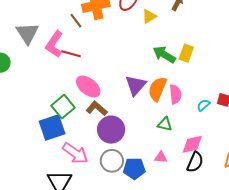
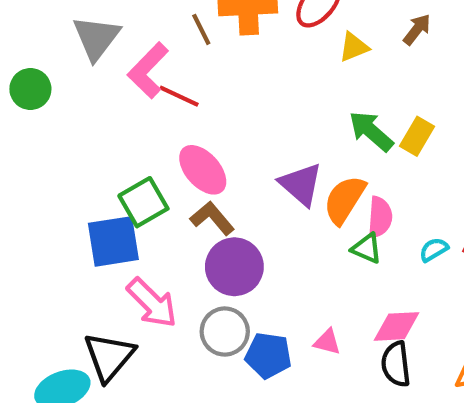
purple triangle: (136, 85) -> (301, 184), turned -40
green triangle: (165, 124) -> (367, 248), moved
black semicircle: (195, 162) -> (396, 364), turned 140

